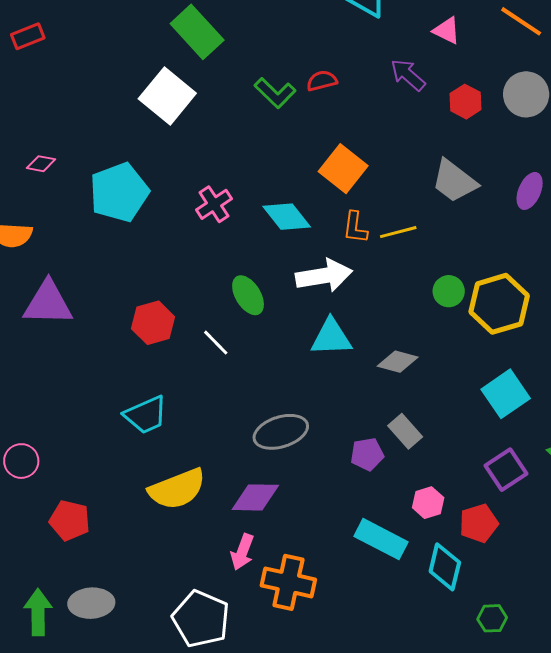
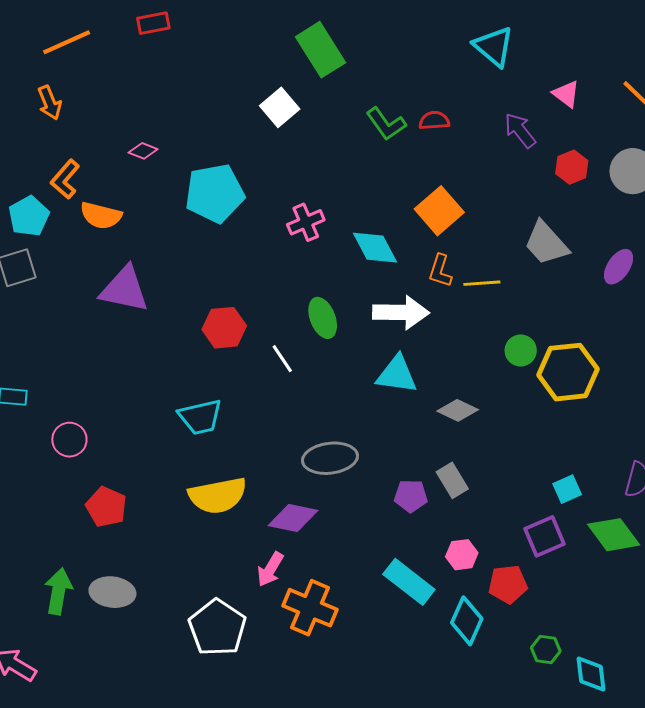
white square: (167, 96) -> (280, 107), size x0.7
cyan square: (506, 394) -> (567, 489), moved, size x0.6
green hexagon: (492, 618) -> (546, 649), moved

